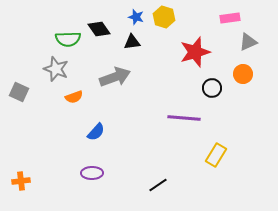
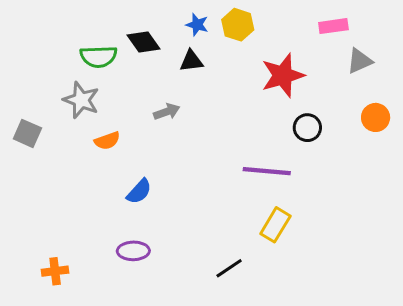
orange circle: (243, 74) -> (376, 117), moved
gray arrow: (115, 77) -> (167, 112), size x0.6
yellow rectangle: (216, 155) -> (275, 225), moved
orange cross: (21, 181) -> (55, 271), moved

